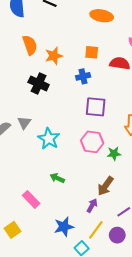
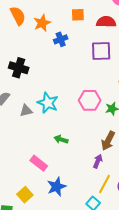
blue cross: (83, 76) -> (61, 39), moved
black cross: (39, 83) -> (19, 68), moved
purple square: (96, 107) -> (101, 51), moved
gray triangle: (24, 123) -> (26, 111), moved, turned 48
blue star: (64, 227) -> (57, 187), moved

